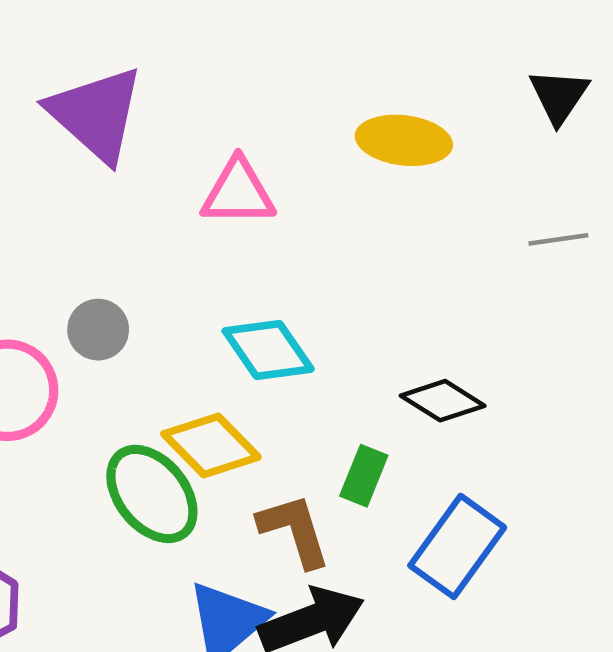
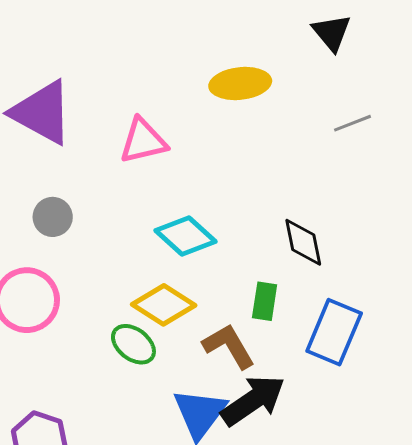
gray circle: (98, 330) -> (53, 217), moved
black diamond: (443, 401) -> (303, 242), turned 60
green ellipse: (152, 494) -> (133, 344), size x0.7

